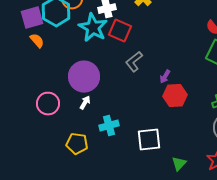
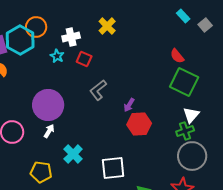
cyan star: (93, 28) -> (57, 56), size x0.5
red square: (120, 31) -> (84, 59), size x0.7
cyan cross: (109, 126) -> (73, 154), turned -30

